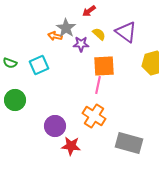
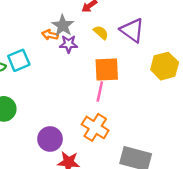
purple star: (81, 44) -> (69, 44), moved
cyan square: (39, 65) -> (19, 60), moved

